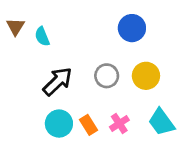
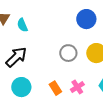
black arrow: (58, 81) -> (16, 57), moved
cyan circle: (59, 124) -> (21, 87), moved

